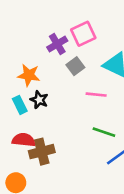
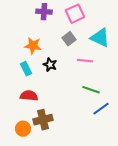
purple cross: (57, 44) -> (44, 12), moved, turned 35
black star: (39, 100) -> (50, 65), moved
brown cross: (42, 152) -> (43, 120), moved

